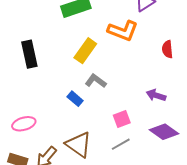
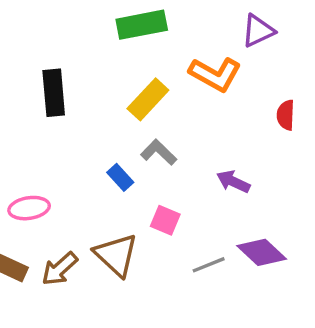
purple arrow: (156, 95) -> (233, 182), moved
pink square: (122, 119) -> (165, 220), moved, turned 36
gray line: (121, 144) -> (209, 265), moved

